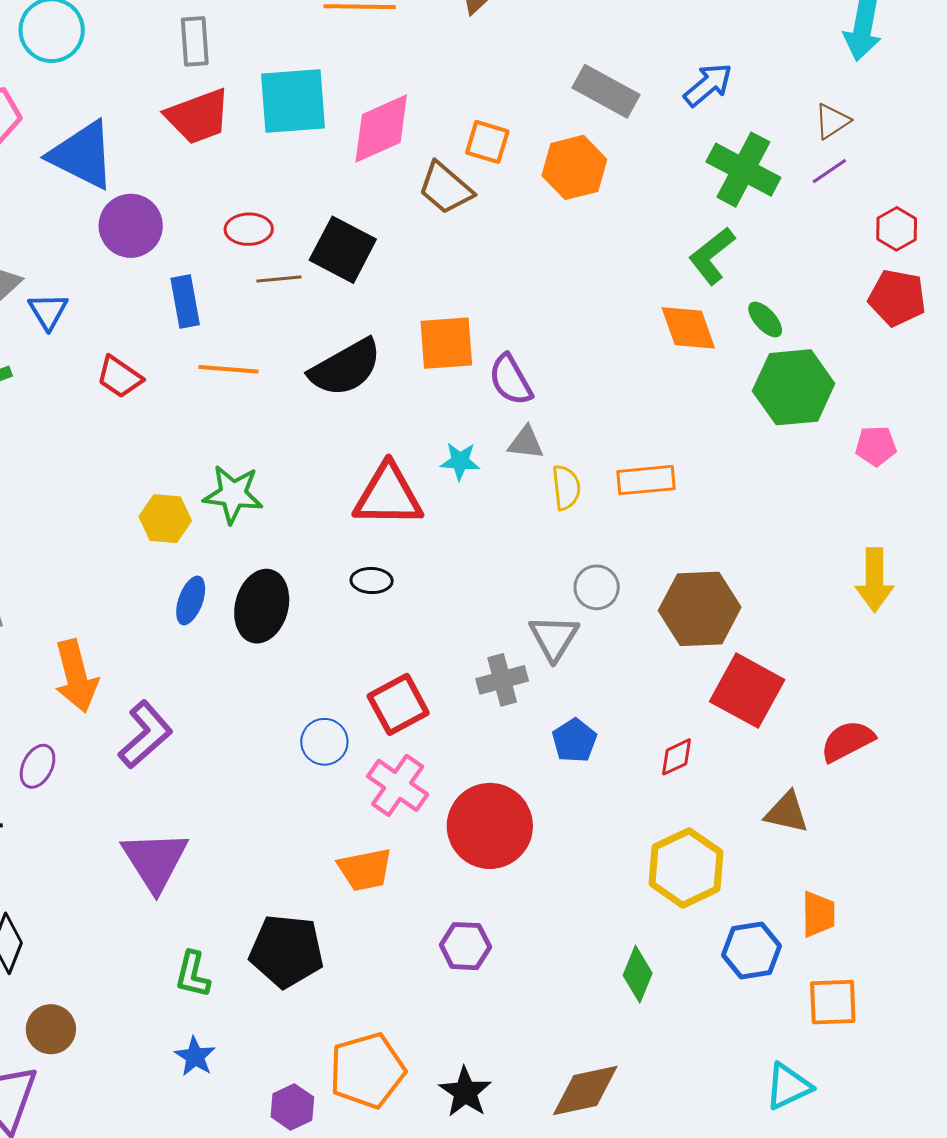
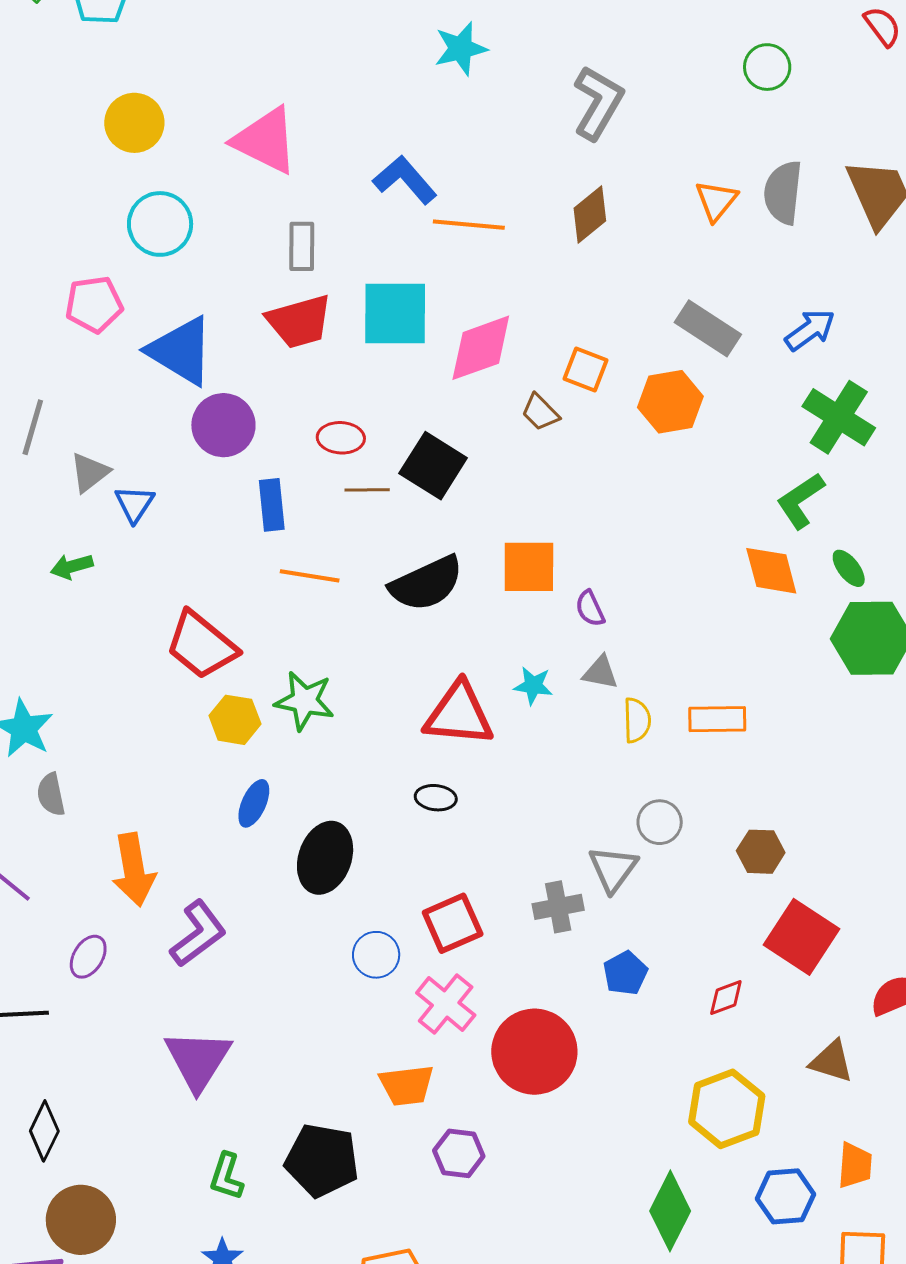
brown trapezoid: (446, 188) -> (540, 412), size x0.7
red trapezoid: (119, 377) -> (201, 645), moved, size x1.6
purple semicircle: (511, 380) -> (590, 608), size x0.7
black ellipse: (262, 606) -> (325, 858), moved
brown hexagon: (700, 609) -> (761, 852), size x0.6
purple hexagon: (465, 946) -> (459, 1153), moved
green diamond: (638, 974) -> (670, 1211), size x1.4
brown circle: (51, 1029) -> (81, 1220), size x1.4

